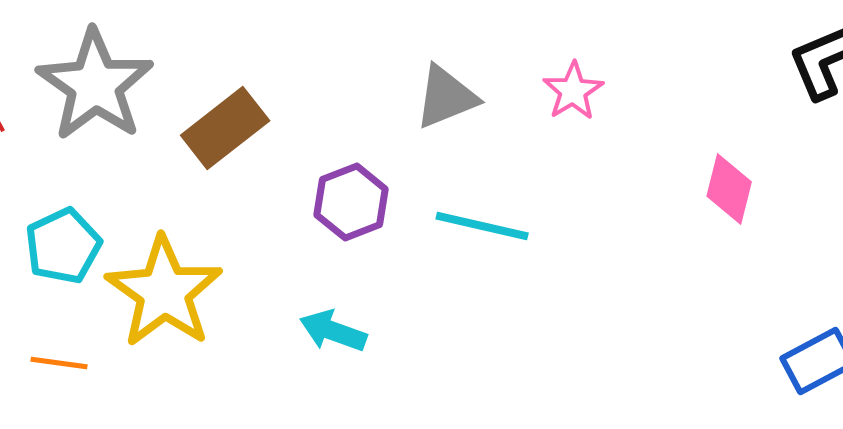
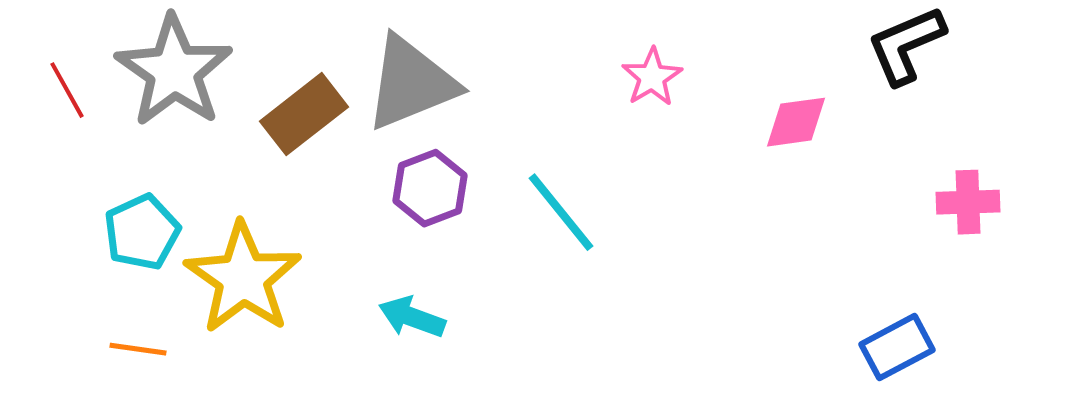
gray triangle: (446, 97) -> (411, 83), moved, size x1.5
pink diamond: (729, 189) -> (796, 122), moved, turned 68
cyan line: (482, 226) -> (561, 212), turned 38

